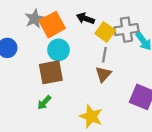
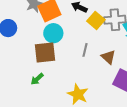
gray line: (104, 55) -> (85, 50), moved
brown triangle: (103, 74) -> (108, 57), moved, turned -35

